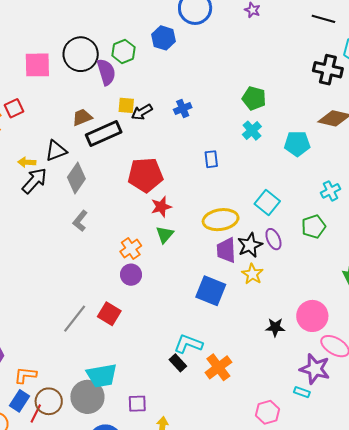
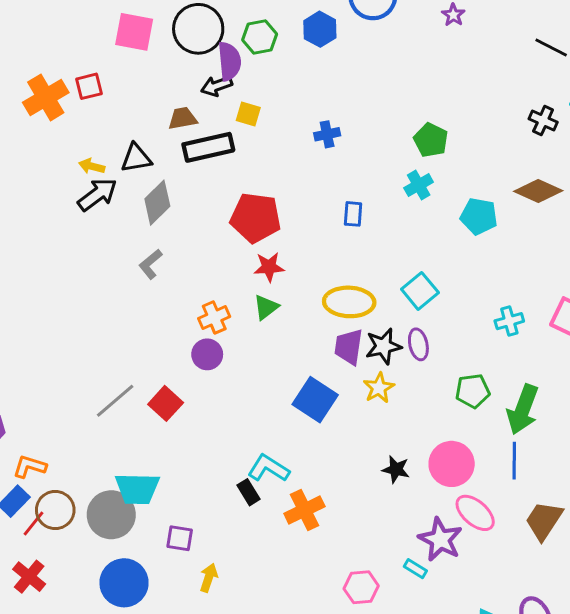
black cross: (328, 70) -> (543, 120), size x0.7
black arrow: (142, 112) -> (217, 86), moved
cyan cross: (330, 191) -> (509, 321), moved
green pentagon: (314, 227) -> (473, 391), moved

